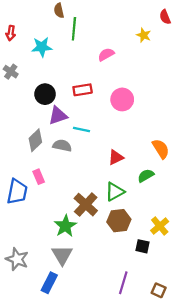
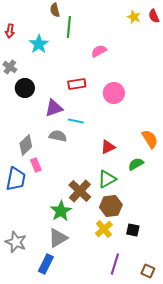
yellow star: (144, 35) -> (134, 17), moved
cyan star: (42, 47) -> (39, 44), turned -30
black circle: (45, 94) -> (25, 88), moved
gray diamond: (35, 140) -> (26, 145), moved
yellow cross: (160, 226) -> (104, 229), moved
gray triangle: (62, 255) -> (58, 238), turned 30

